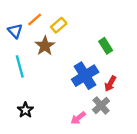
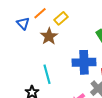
cyan line: (20, 66) -> (47, 74), moved
blue cross: (85, 76) -> (84, 62), turned 30

